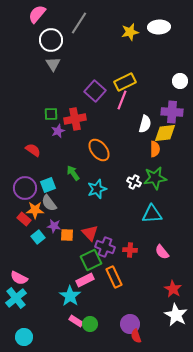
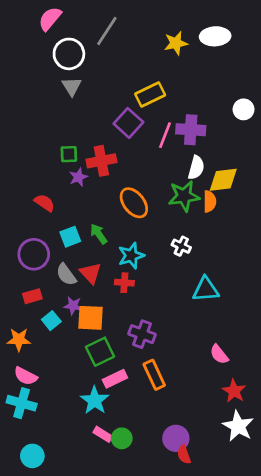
yellow rectangle: (125, 82) -> (150, 95), moved
purple cross: (172, 112) -> (191, 130), moved
green star: (155, 178) -> (184, 196), moved
cyan square: (48, 185) -> (70, 237), moved
orange star: (35, 210) -> (19, 340), moved
red rectangle: (24, 219) -> (32, 296), turned -56
red triangle: (90, 233) -> (91, 273), moved
orange square: (67, 235) -> (91, 318), size x1.5
red cross: (130, 250) -> (124, 283), moved
pink semicircle: (162, 252) -> (219, 354), moved
green square: (91, 260) -> (100, 352), moved
cyan cross: (16, 298) -> (22, 403), turned -35

